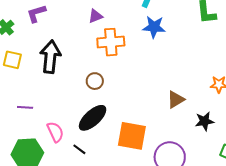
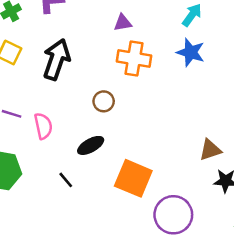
brown triangle: (176, 99) -> (210, 150), moved
black ellipse: (93, 118) -> (91, 145), size x0.7
pink semicircle: (55, 132) -> (43, 126), moved

